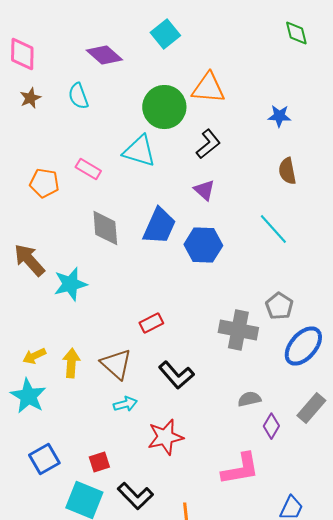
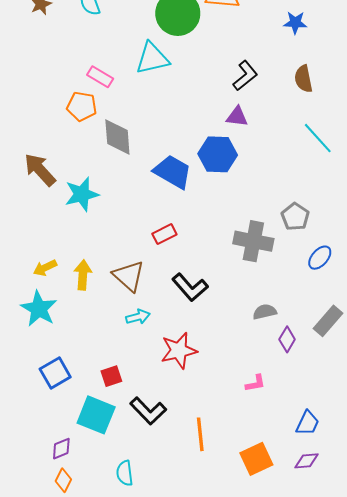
black L-shape: (208, 144) -> (245, 76), moved
cyan triangle: (139, 151) -> (152, 58), turned -30
orange pentagon: (44, 183) -> (82, 106), moved
purple triangle: (204, 190) -> (237, 117), moved, turned -35
blue trapezoid: (159, 226) -> (173, 172), moved, turned -84
cyan line: (273, 229) -> (318, 138), moved
blue ellipse: (303, 346) -> (320, 258), size x0.6
pink L-shape: (240, 469) -> (255, 383), size x0.5

